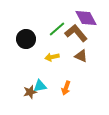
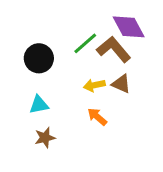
yellow arrow: (52, 57) -> (94, 85), moved
cyan triangle: (40, 86) -> (39, 105), moved
orange arrow: (66, 88) -> (97, 117), moved, turned 112

